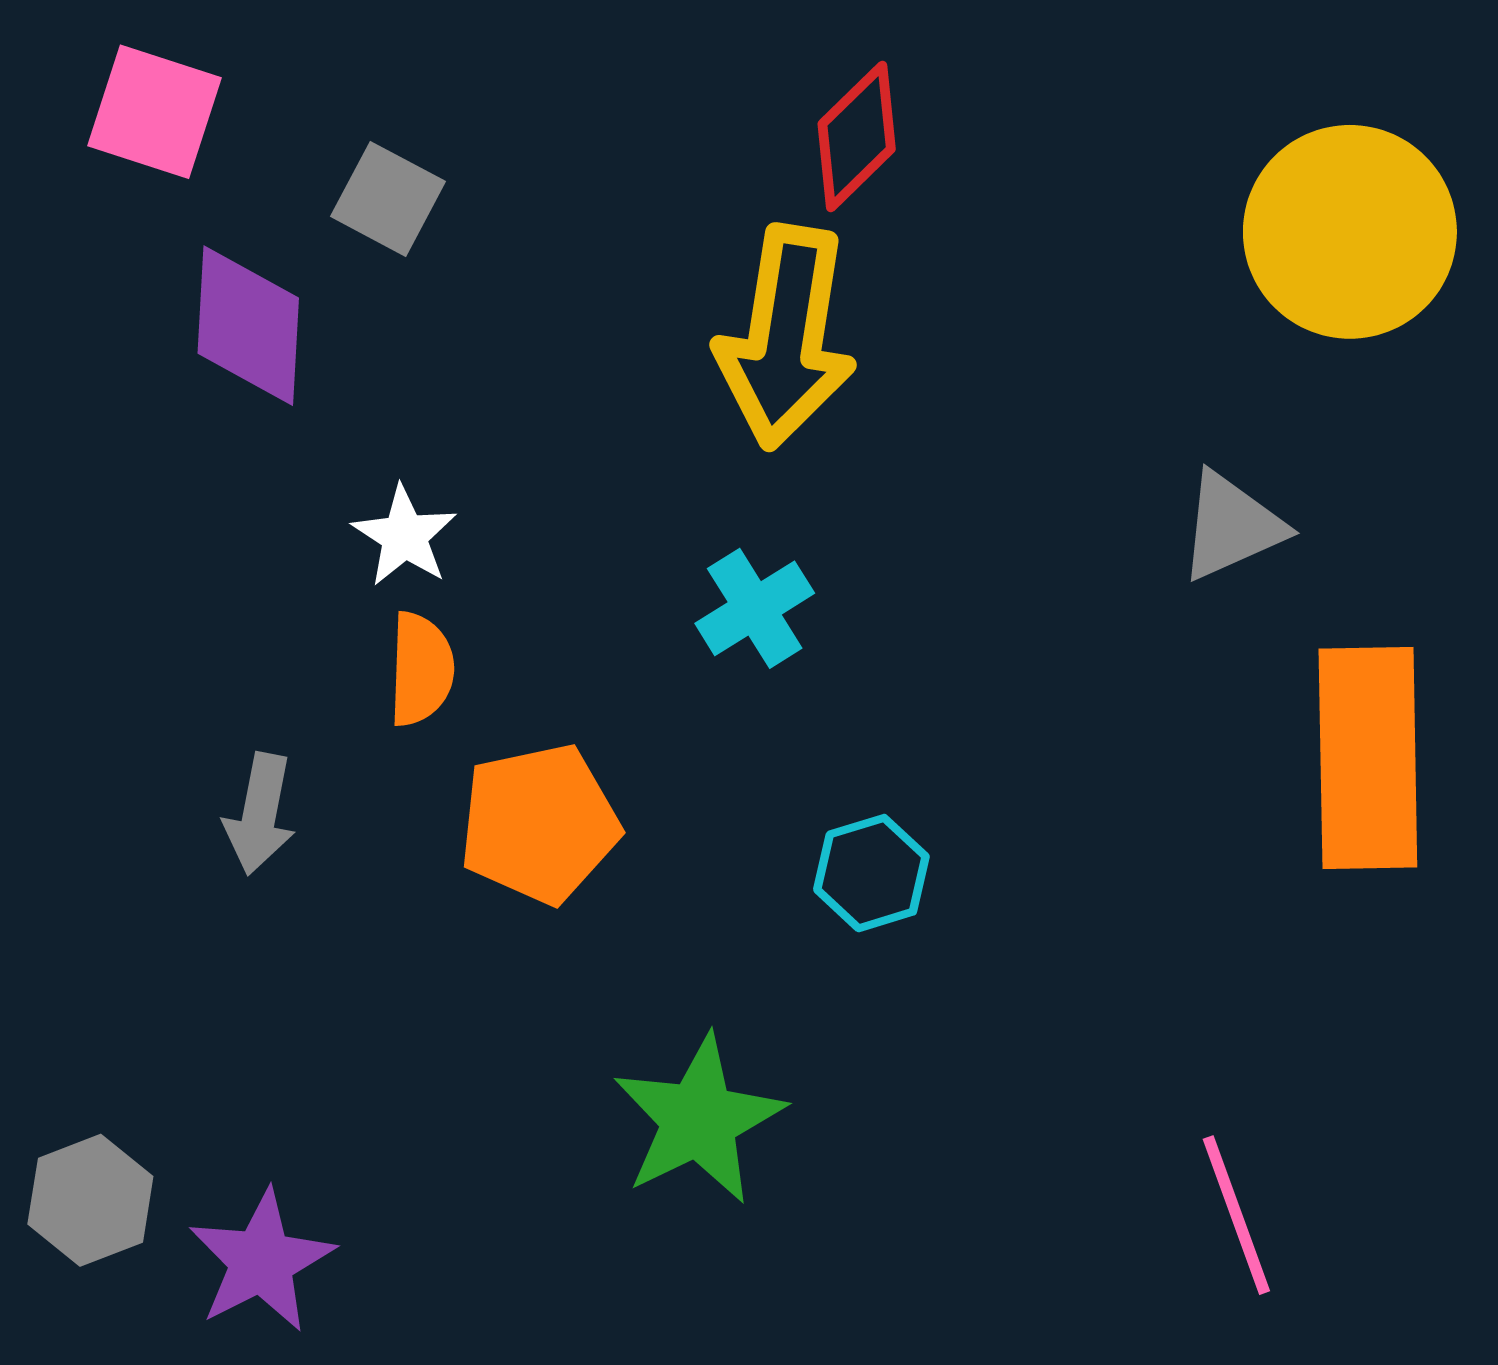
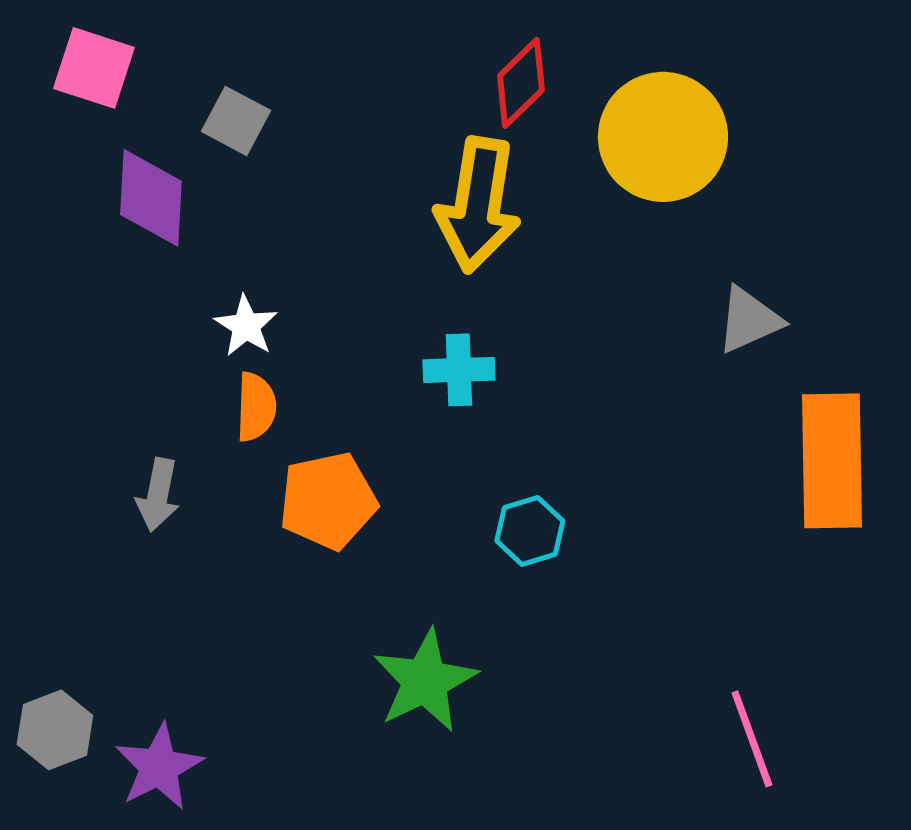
yellow circle: (1350, 232) -> (663, 137), moved
cyan cross: (755, 608) -> (459, 370), turned 30

